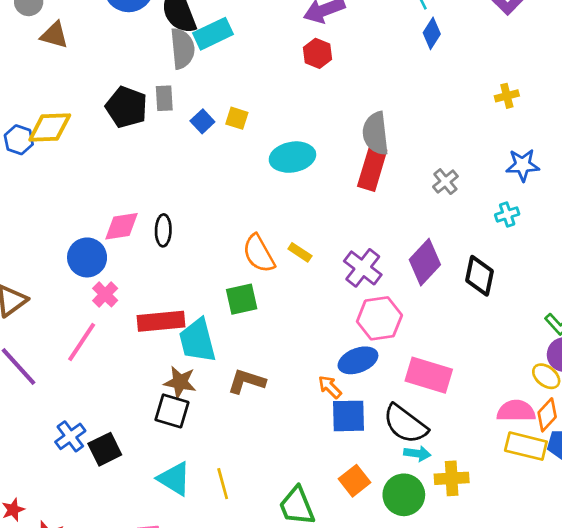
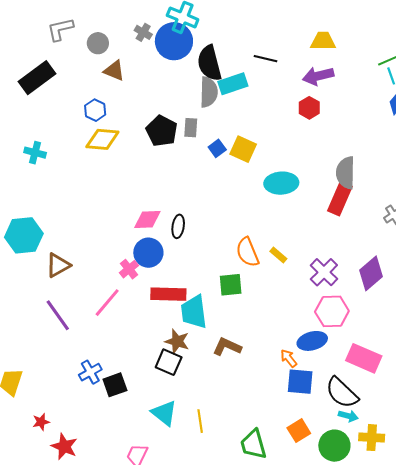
yellow square: (237, 118) -> (243, 149), size x1.5
blue hexagon: (19, 140) -> (95, 110), moved
blue circle: (87, 257) -> (148, 253), moved

